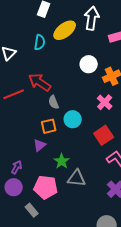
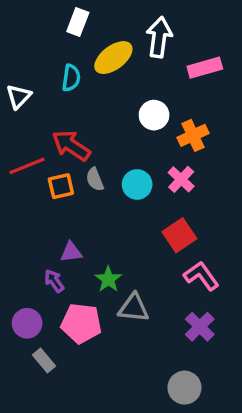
cyan circle: (73, 119) -> (137, 184), moved
orange square: (49, 126) -> (61, 186), moved
purple triangle: (40, 145) -> (71, 252), turned 32
purple arrow: (17, 167) -> (54, 281), moved, turned -64
gray rectangle: (32, 210) -> (44, 361), moved

